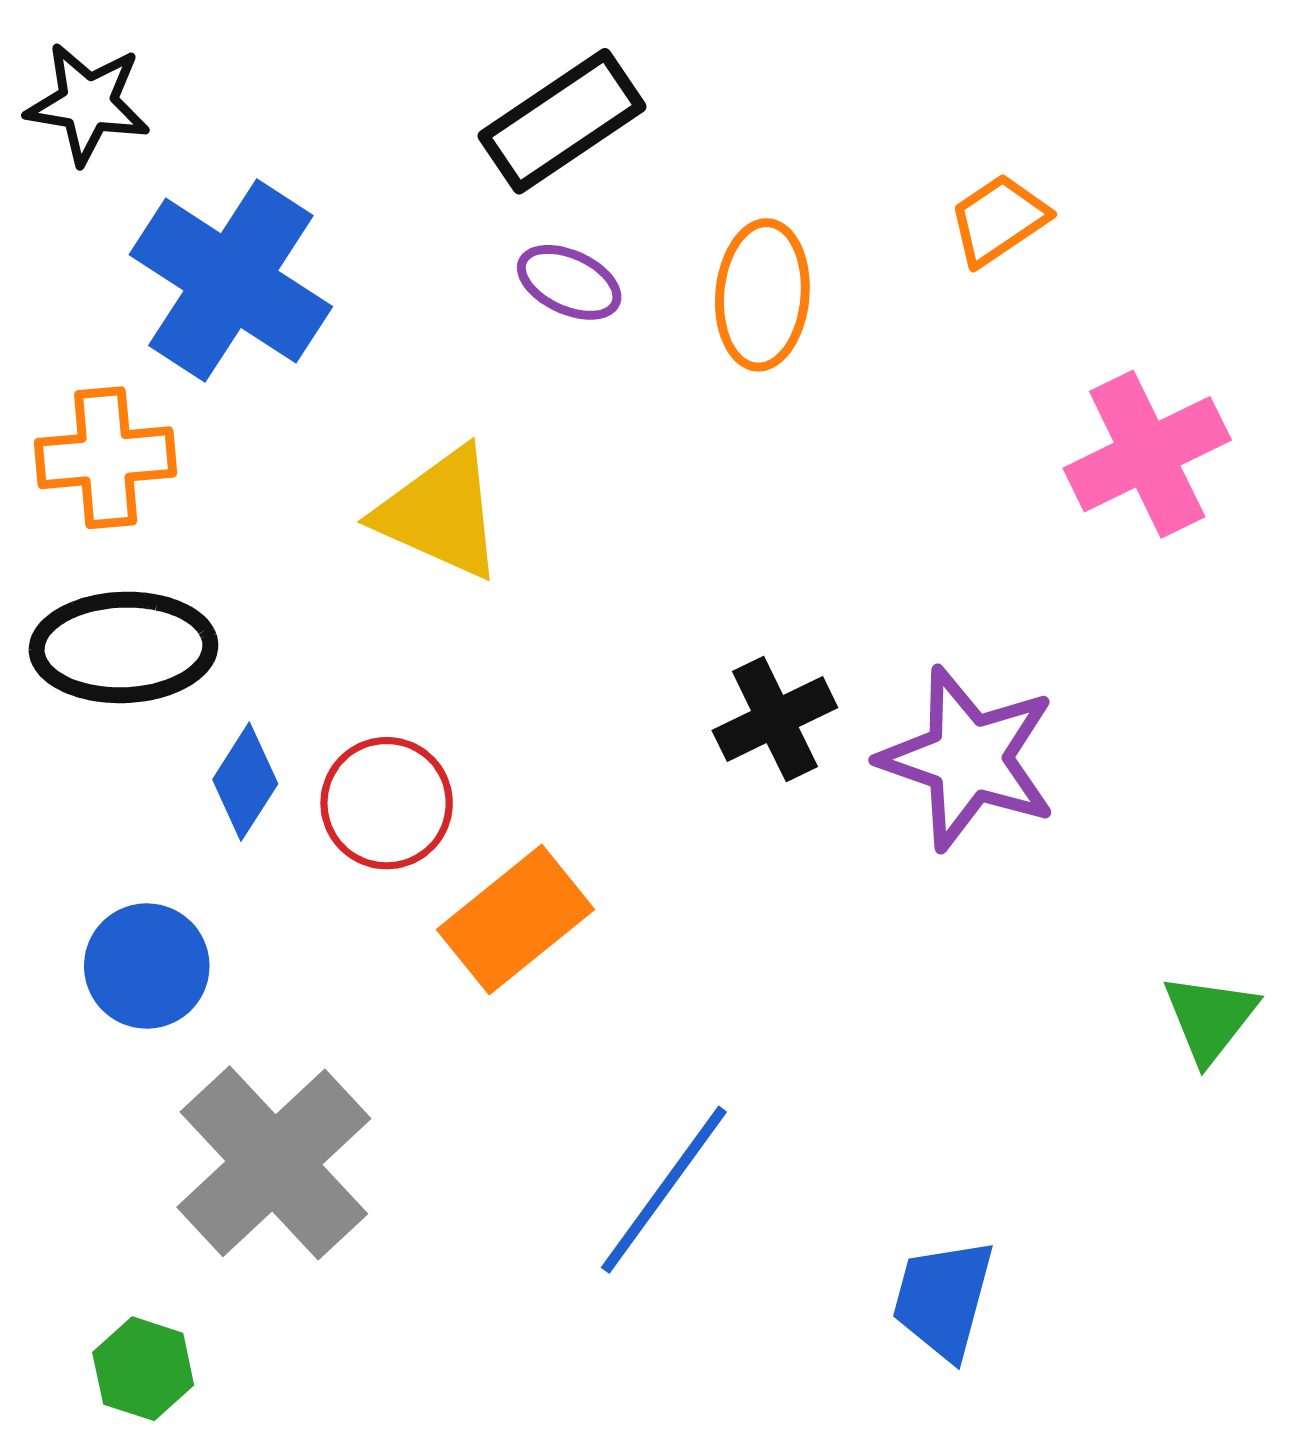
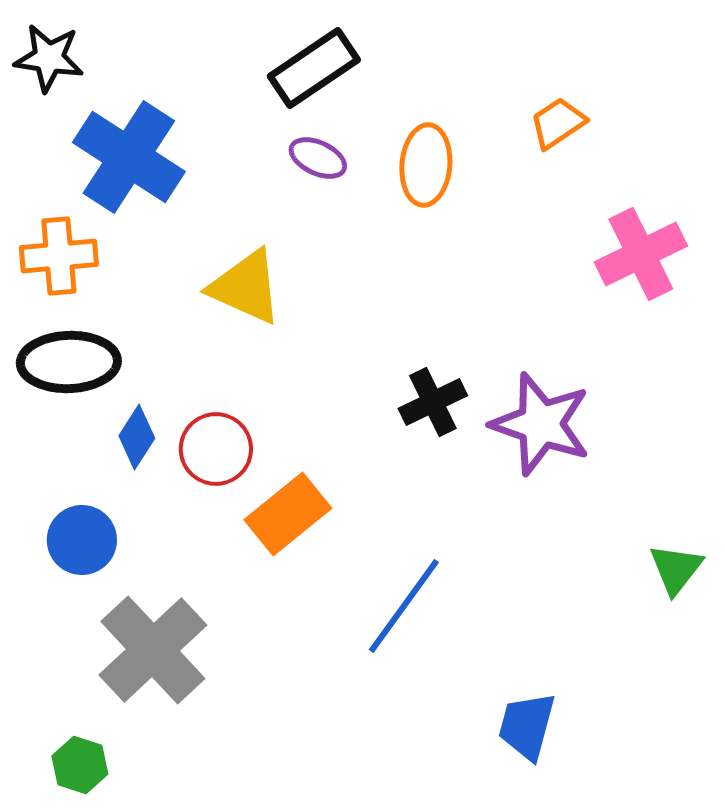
blue line: (664, 1190) -> (404, 606), moved

